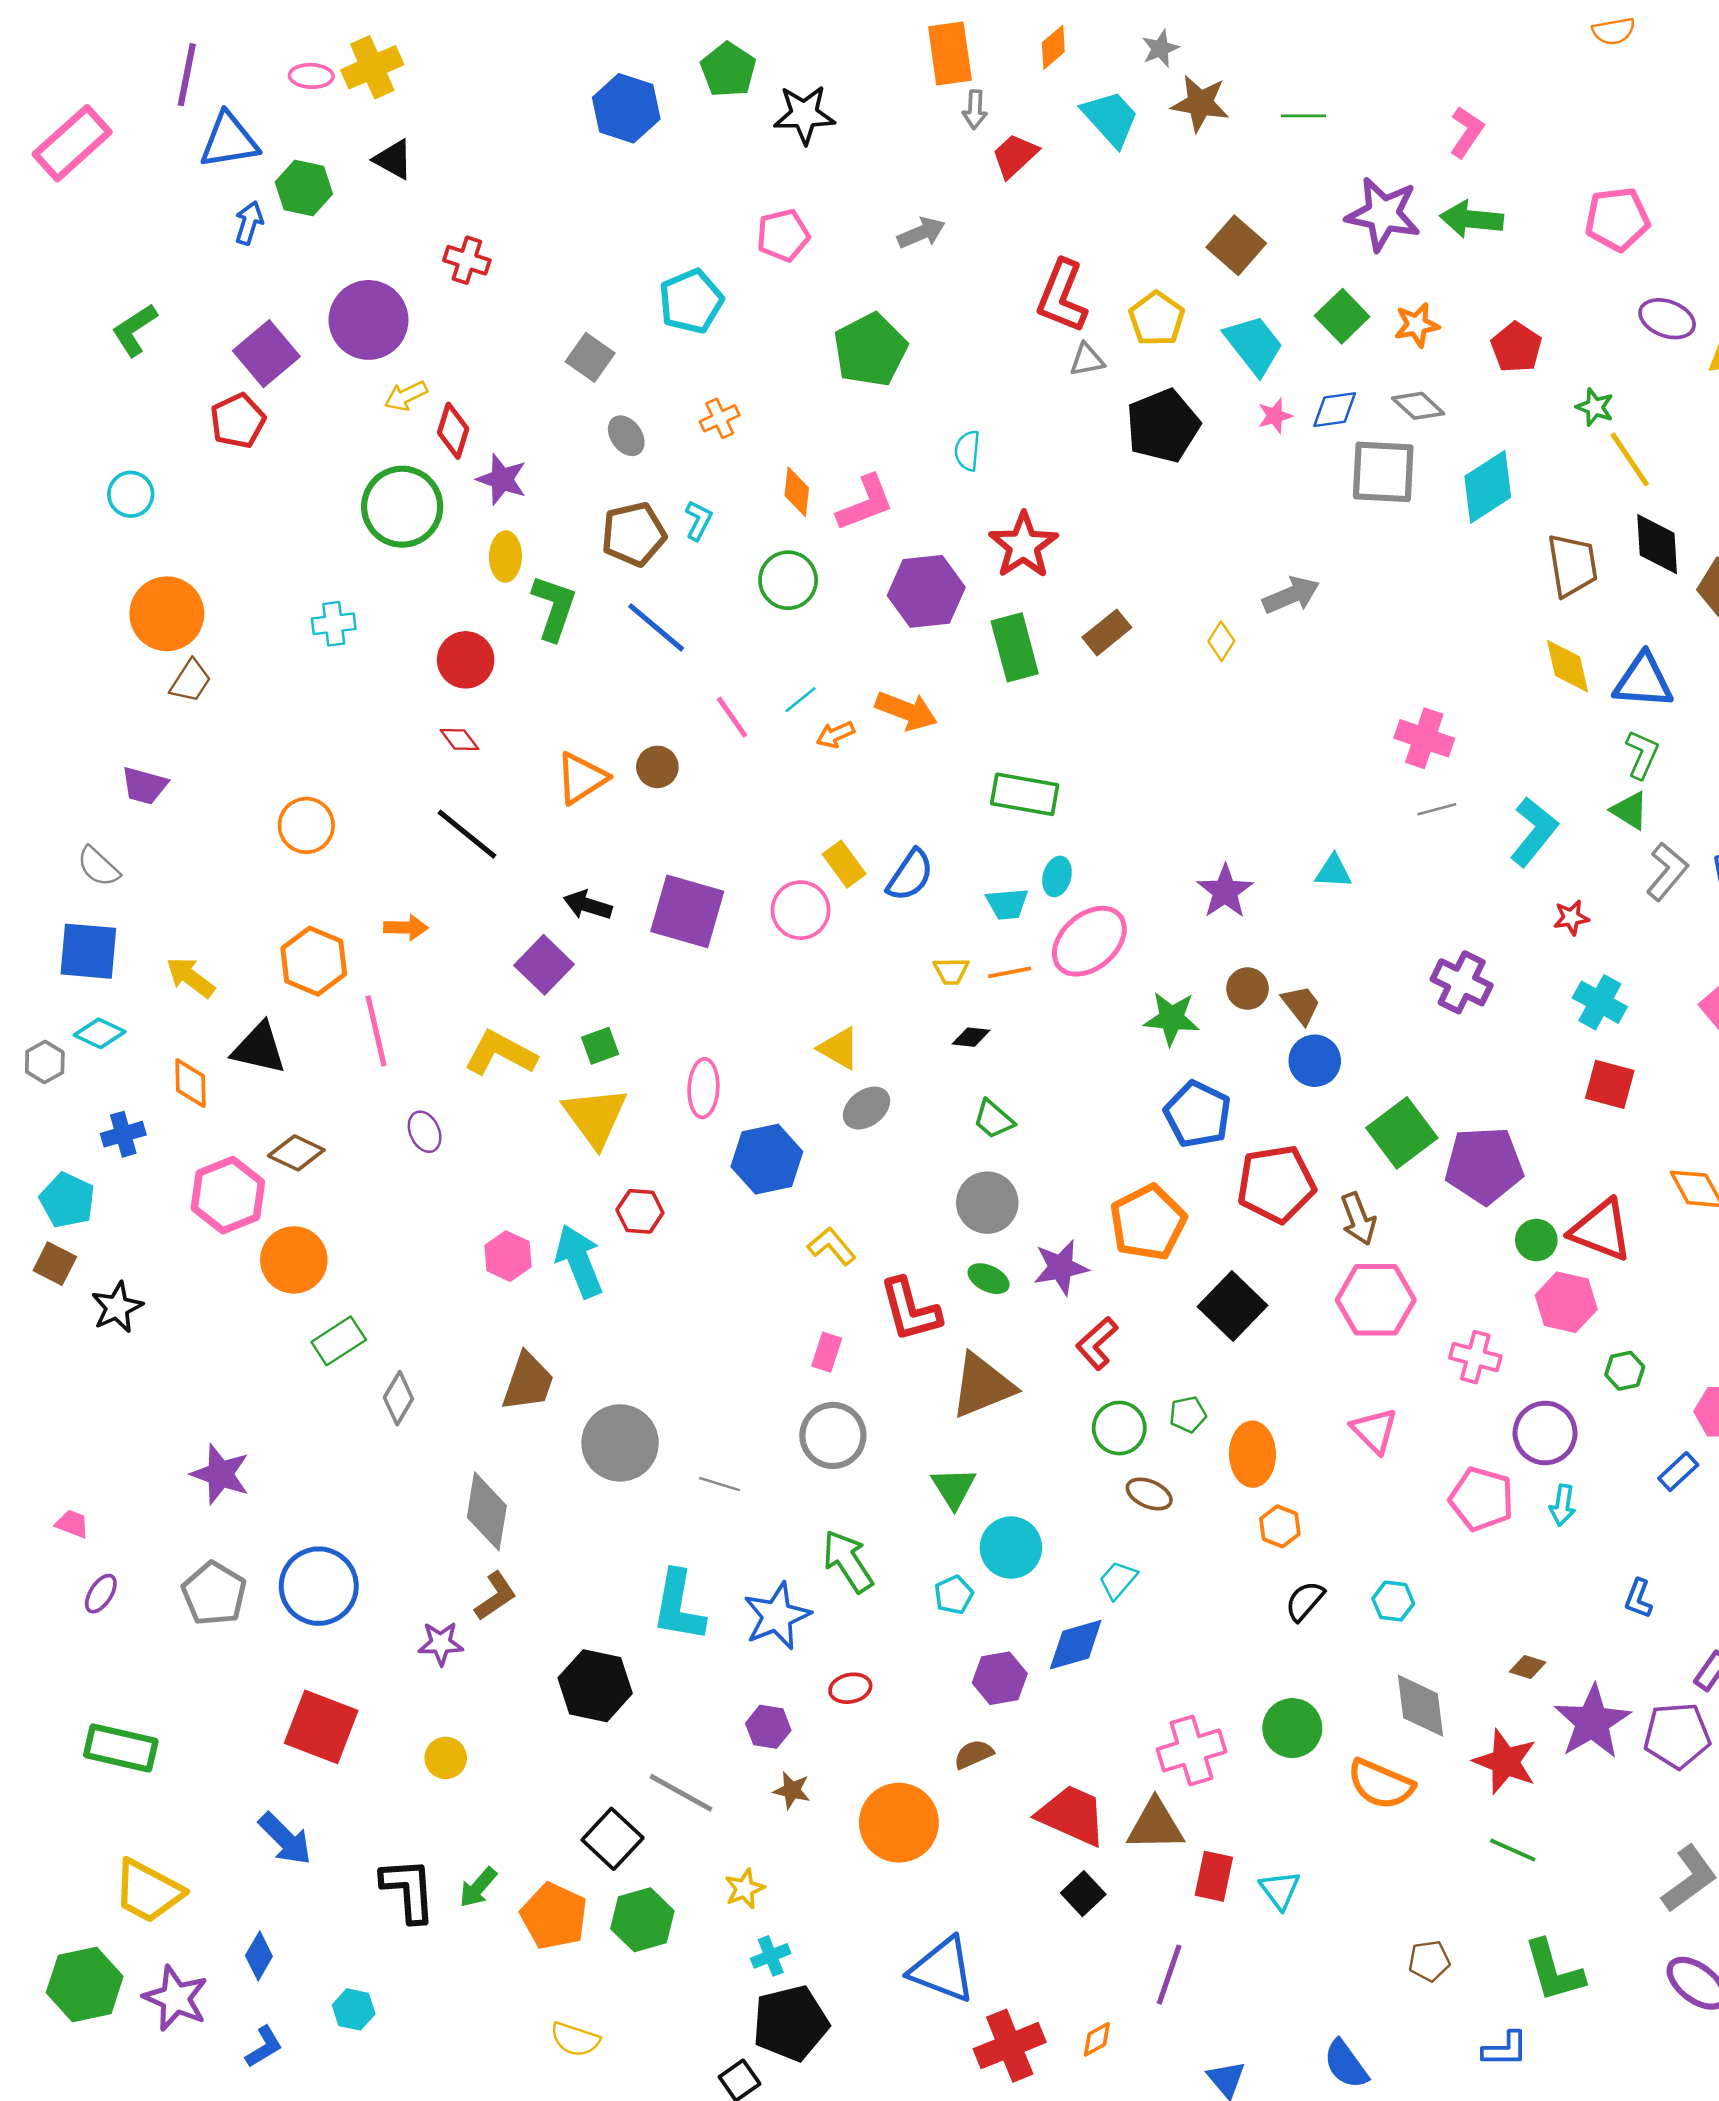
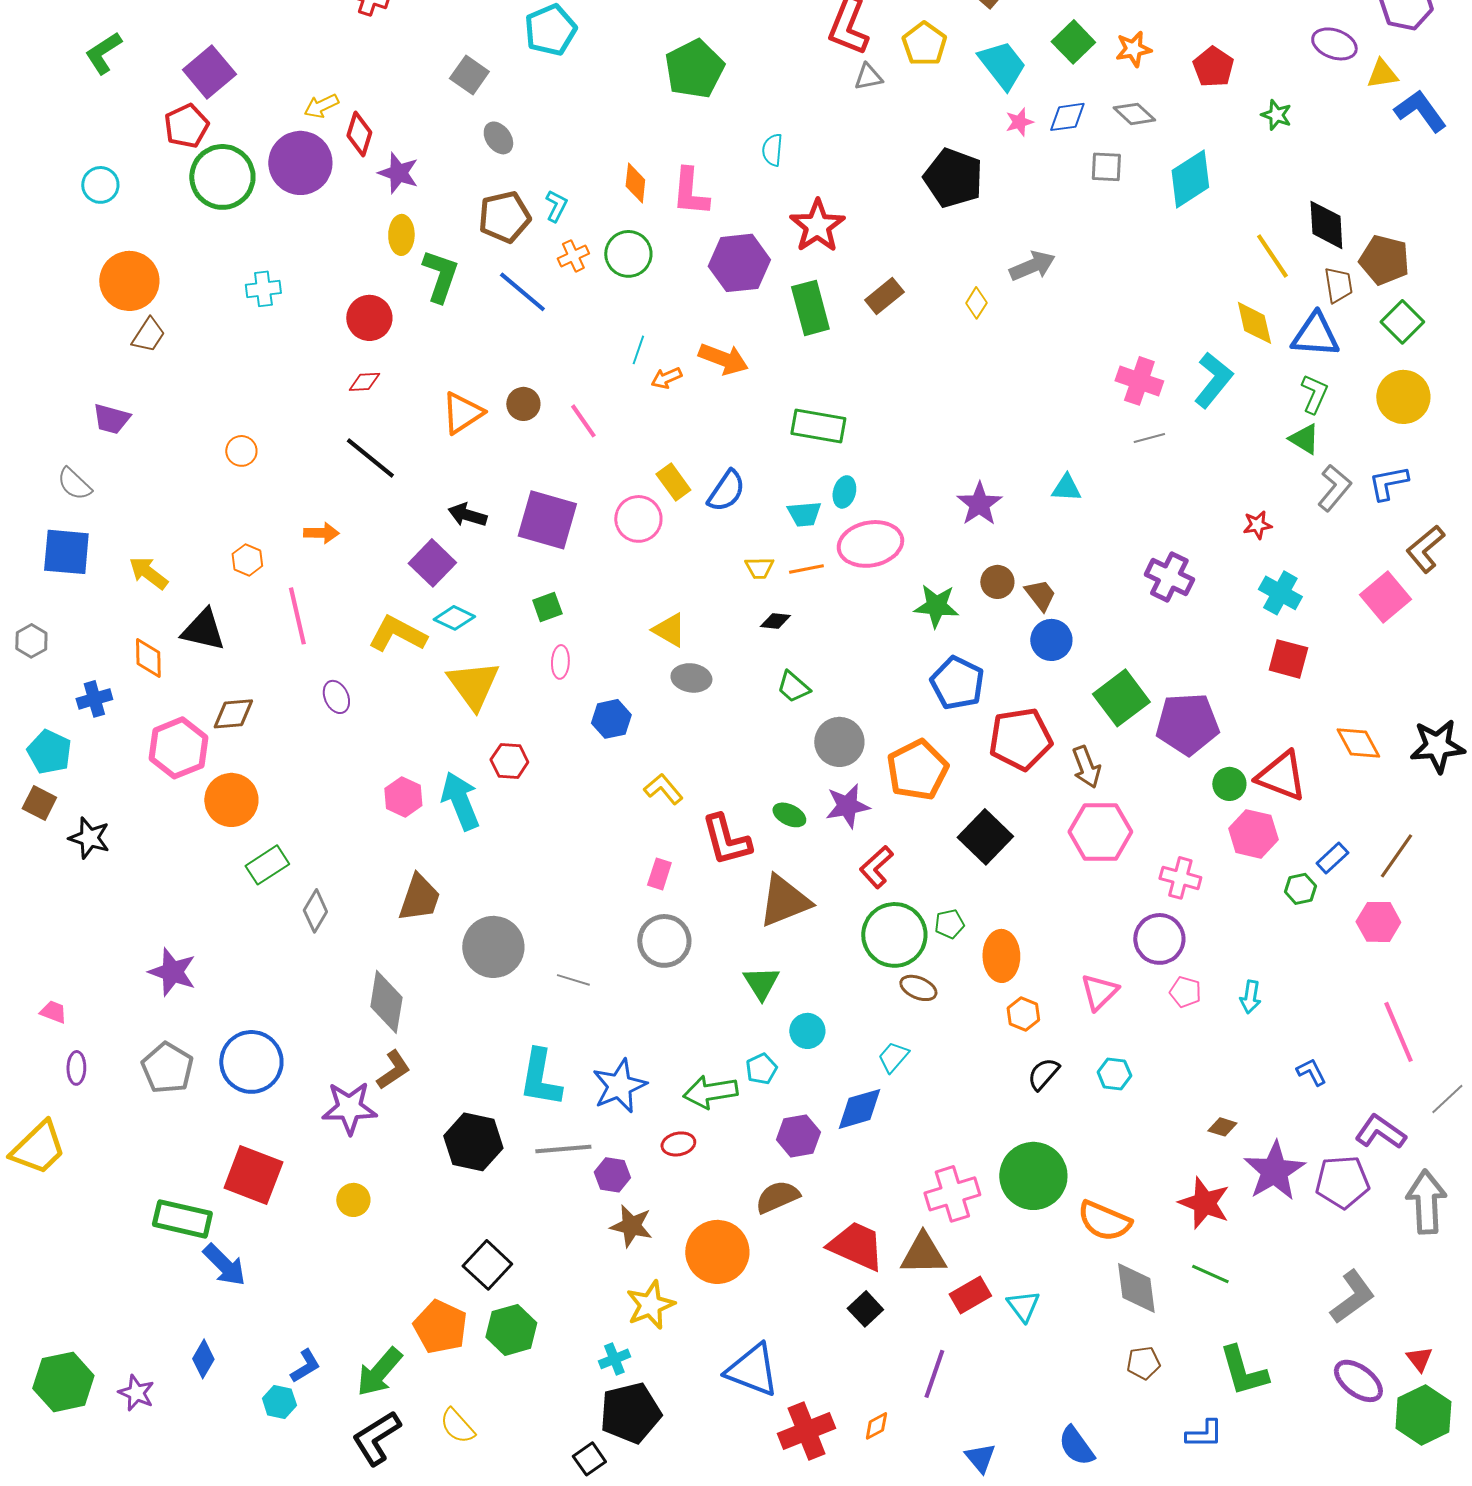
purple circle: (369, 320) -> (300, 163), moved
orange cross: (720, 418) -> (573, 256), moved
black pentagon: (1163, 426) -> (953, 178), moved, turned -30
yellow line: (1630, 459) -> (1272, 256), moved
gray square: (1383, 472) -> (1106, 167), size x0.6
pink L-shape: (865, 503) -> (690, 192), turned 116
green circle: (402, 507) -> (222, 177), moved
brown trapezoid: (1572, 565) -> (1338, 285), moved, size x0.7
cyan line: (801, 700) -> (638, 350), turned -32
pink line: (732, 717) -> (583, 421), moved
red diamond: (459, 740) -> (364, 382), turned -56
orange circle: (306, 825) -> (241, 451), size x0.7
cyan L-shape: (1534, 832) -> (1213, 380), moved
pink ellipse: (1089, 941) -> (870, 544), turned 30
orange hexagon: (314, 961) -> (247, 560), size x0.6
cyan diamond: (100, 1033) -> (454, 618), moved
green square: (600, 1046) -> (547, 607), moved
pink ellipse: (703, 1088) -> (560, 662), size x0.7
gray ellipse: (867, 1108) -> (691, 678), turned 45
brown diamond: (296, 1153) -> (233, 714), turned -30
blue hexagon: (767, 1159) -> (611, 719), size x0.7
gray circle: (987, 1203) -> (839, 742), moved
black star: (117, 1307) -> (89, 838), turned -30
green circle: (1119, 1428) -> (894, 935), size x1.5
pink triangle: (1374, 1430) -> (1099, 992), moved, turned 30
purple circle: (1545, 1433) -> (1159, 939), moved
blue rectangle: (1678, 1472) -> (1332, 858), moved
pink pentagon: (1482, 1499) -> (1185, 992), size x0.6
cyan circle: (1011, 1548) -> (807, 1031), size x0.7
green arrow: (848, 1561) -> (710, 1092), moved, turned -66
purple ellipse: (101, 1594) -> (76, 1068), turned -32
blue L-shape: (1638, 1599) -> (1311, 1072), turned 132
purple star: (441, 1643) -> (349, 1108), size x1.5
gray diamond: (1421, 1706) -> (1136, 1288), moved
green circle: (1292, 1728) -> (1033, 1176), size x1.4
green rectangle: (121, 1748) -> (182, 1219), moved
brown semicircle: (974, 1754) -> (777, 1197), size x1.4
brown star: (792, 1790) -> (631, 1226), size x1.4
gray line: (681, 1793) -> (563, 1149), moved, turned -34
red rectangle: (1214, 1876) -> (970, 1295), turned 48
green arrow: (478, 1887) -> (379, 1372), moved, size x1.5
yellow star: (745, 1889) -> (650, 1305), moved, size x1.5
black L-shape: (408, 1890) -> (376, 1438), moved, turned -118
yellow trapezoid: (148, 1891) -> (38, 1148), moved, turned -72
purple star: (176, 1998) -> (136, 1393), size x0.7
yellow semicircle: (575, 2039) -> (457, 1426), turned 30
blue L-shape: (264, 2047) -> (305, 1366), moved

